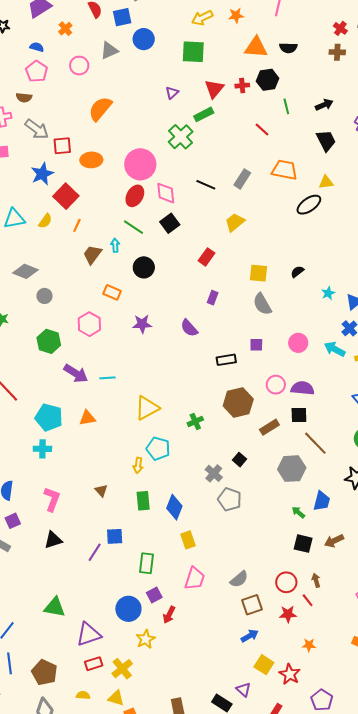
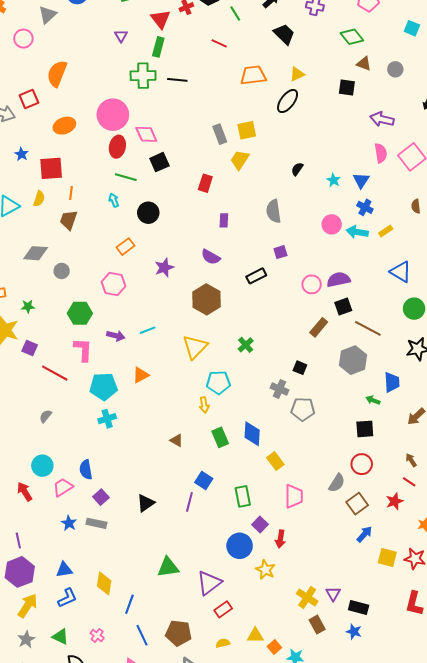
green rectangle: (204, 114) -> (158, 47), turned -30
green cross: (181, 137) -> (143, 76), turned -30
red square: (62, 146) -> (29, 99), moved
blue star: (42, 174) -> (22, 154), size x0.6
gray rectangle: (242, 179) -> (220, 134), moved, turned -36
black line: (206, 185) -> (177, 80), moved
red square: (66, 196) -> (51, 168), turned -30
yellow trapezoid: (235, 222) -> (240, 160), moved
black square: (170, 223) -> (159, 162), turned 30
brown trapezoid: (92, 254) -> (69, 220), moved
yellow square: (259, 273) -> (247, 130), moved
orange rectangle: (112, 292) -> (126, 247), turned -42
gray semicircle: (262, 304) -> (274, 211), turned 40
pink circle: (298, 343) -> (332, 224), moved
purple arrow: (76, 373) -> (116, 336), size x0.7
brown hexagon: (238, 402) -> (207, 299), moved
pink L-shape: (52, 499) -> (83, 350), moved
blue square: (115, 536) -> (204, 480), turned -36
black square: (303, 544) -> (365, 429), moved
red circle: (286, 582) -> (362, 464), moved
yellow cross: (122, 669) -> (307, 597), moved
purple triangle: (243, 690) -> (333, 594), moved, turned 35

